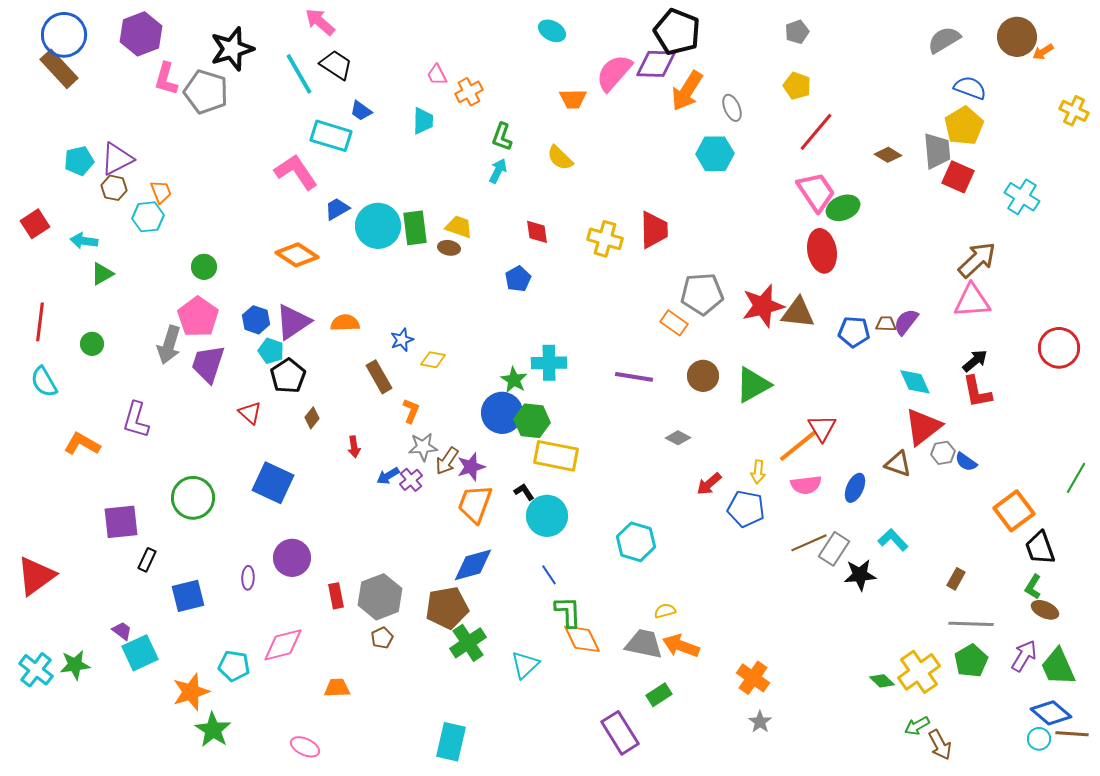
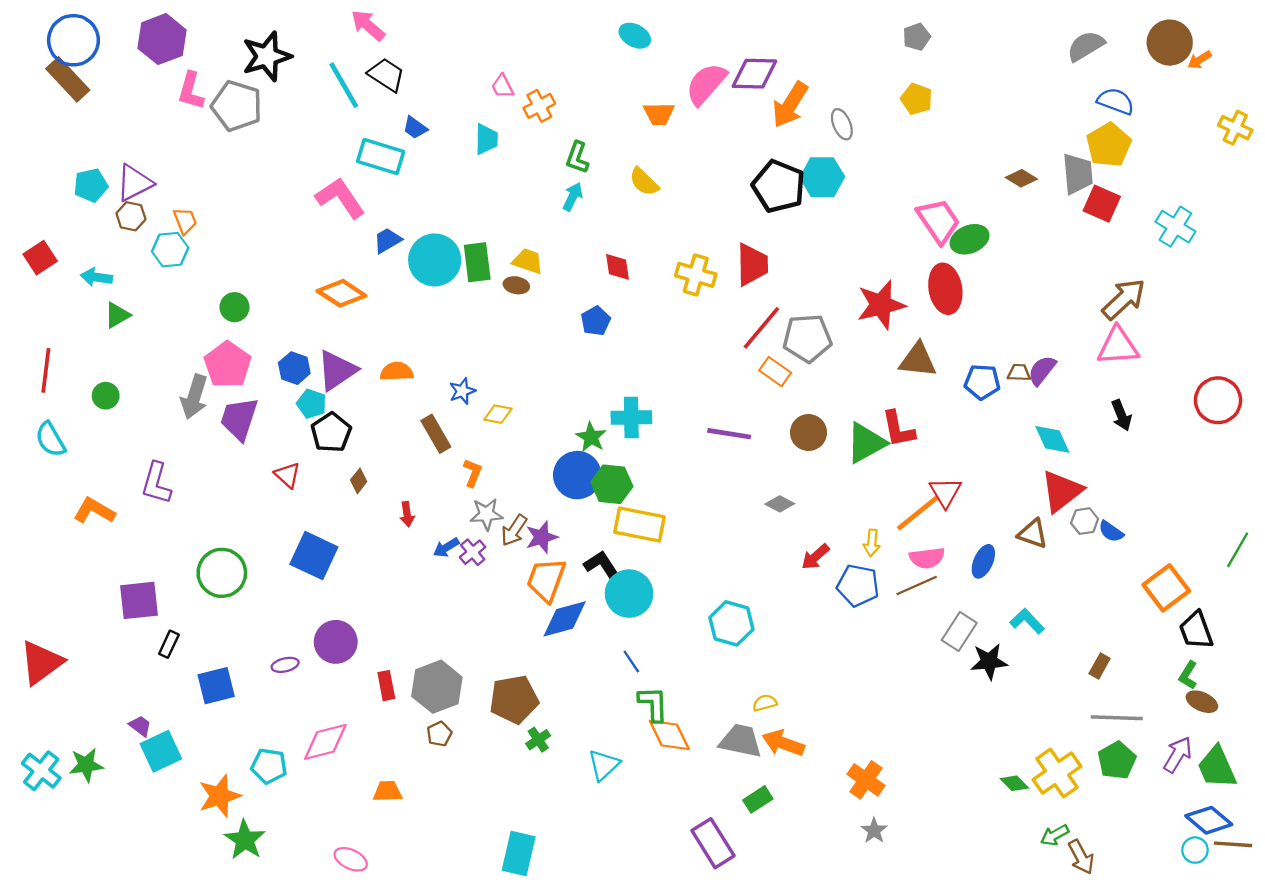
black pentagon: (677, 32) -> (779, 186), moved
red line: (816, 132) -> (761, 328), moved
red star: (763, 306) -> (881, 305), moved
black arrow: (975, 361) -> (1121, 415), turned 108
red L-shape: (977, 392) -> (898, 429), moved
black L-shape: (524, 492) -> (603, 566), size x1.6
brown line: (809, 543) -> (917, 586), moved
blue diamond: (473, 565) -> (565, 619), moved
purple ellipse: (248, 578) -> (285, 665), turned 75
green cross: (468, 643) -> (538, 740), size x0.6

